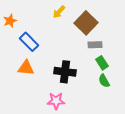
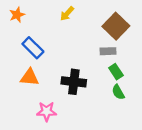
orange star: (10, 21) -> (17, 15), moved
brown square: (86, 23) -> (116, 26), moved
pink star: (56, 101) -> (47, 111), moved

